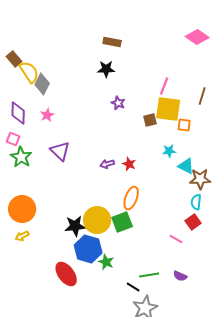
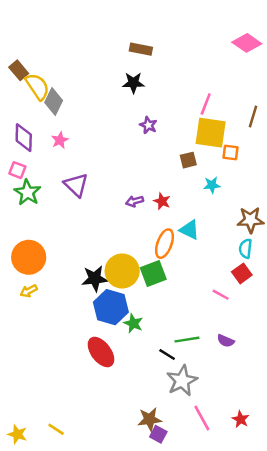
brown square: (150, 120) -> (188, 160), moved
cyan triangle: (186, 166) -> (189, 230), moved
red ellipse: (66, 274) -> (101, 352), moved

